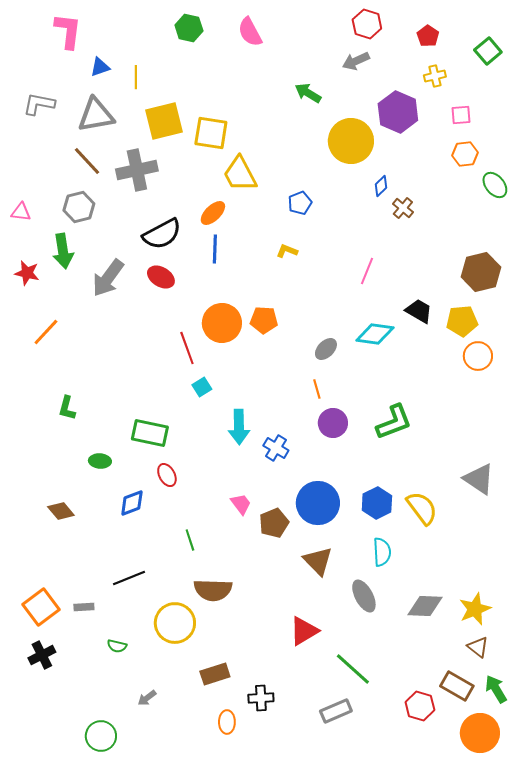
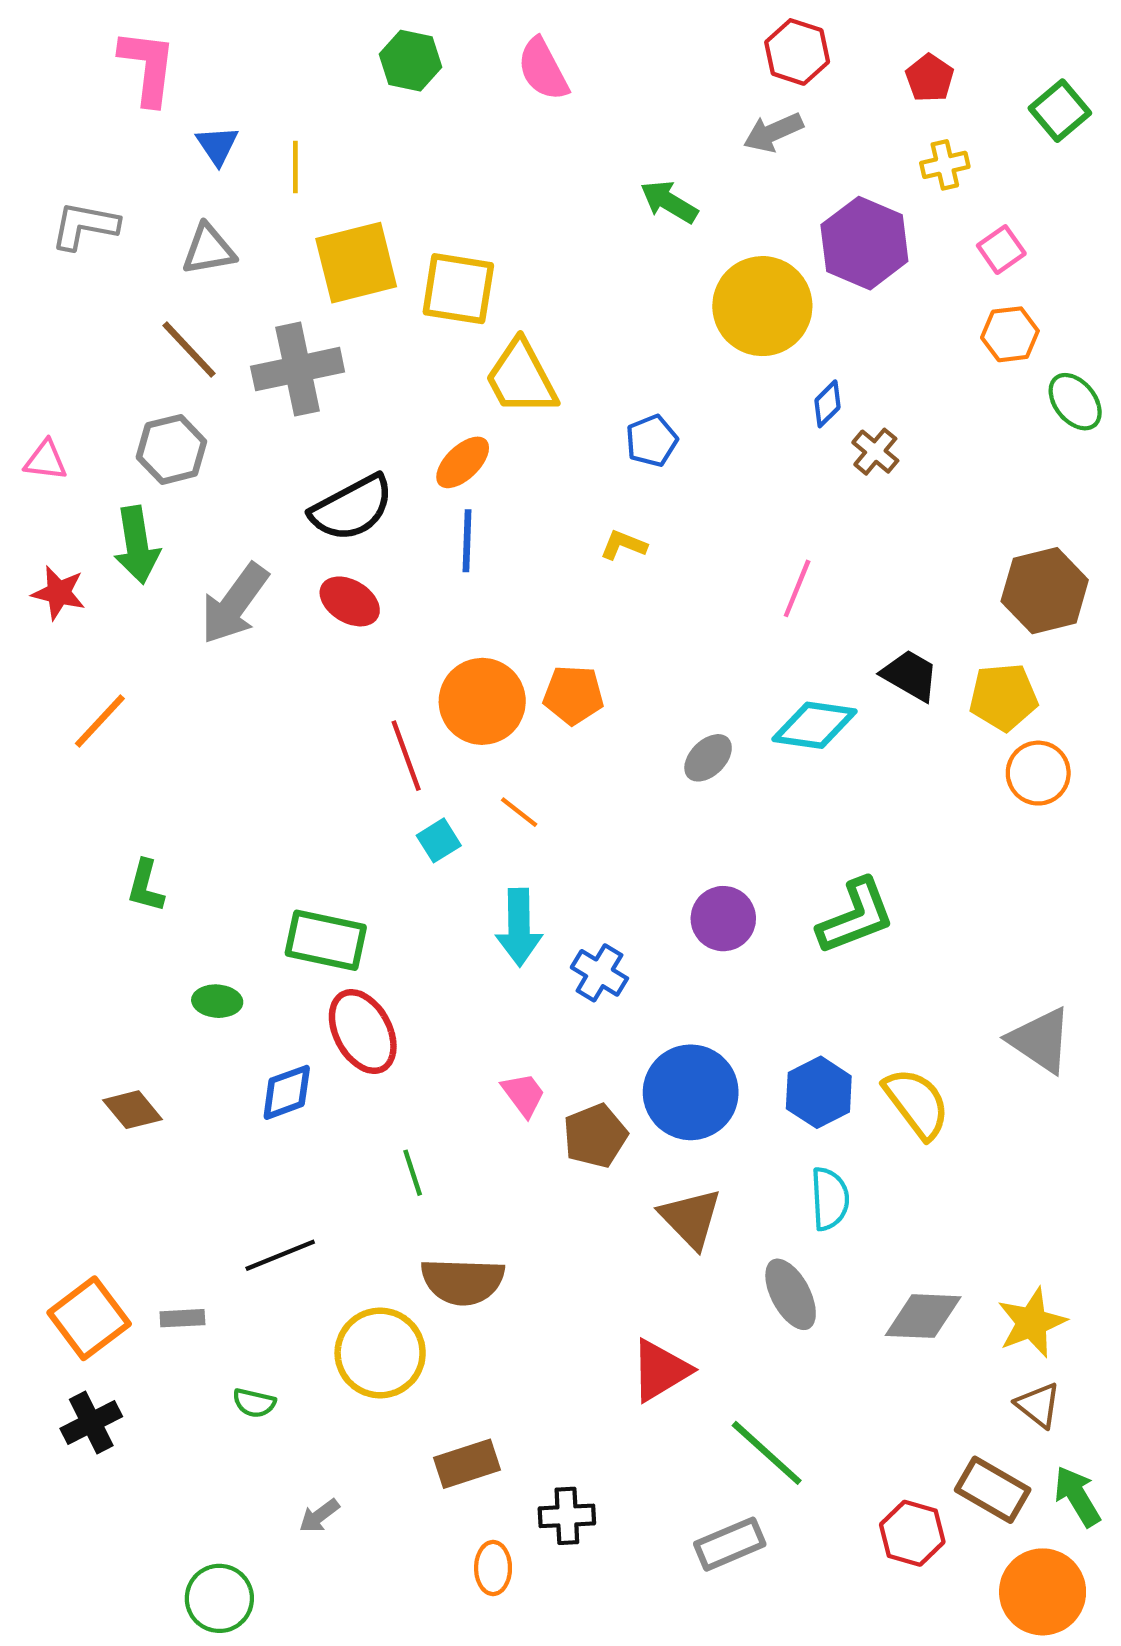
blue triangle: (100, 67) -> (217, 145), turned -45
gray triangle: (96, 115) -> (209, 250), size x0.7
pink square: (461, 115) -> (1001, 250), turned -30
orange line: (317, 389) -> (519, 812), moved, turned -36
red ellipse: (167, 475) -> (363, 1032), size x1.6

